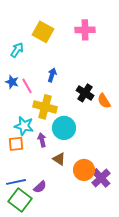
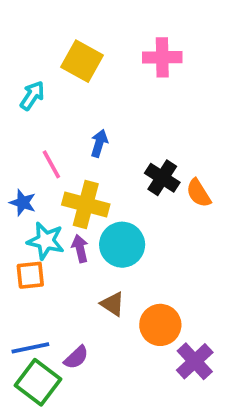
blue star: (12, 82) -> (23, 203), moved
purple arrow: (42, 140) -> (80, 248), moved
purple cross: (101, 178) -> (195, 361), moved

